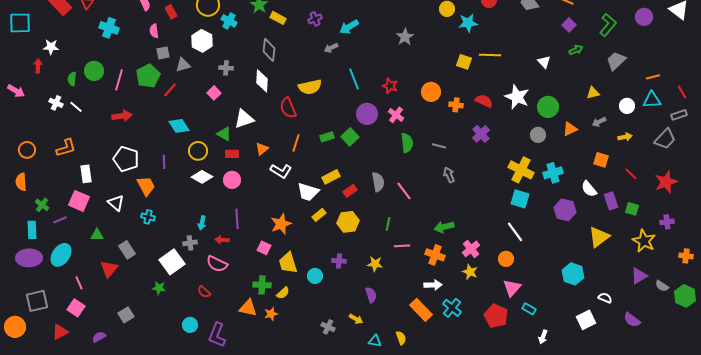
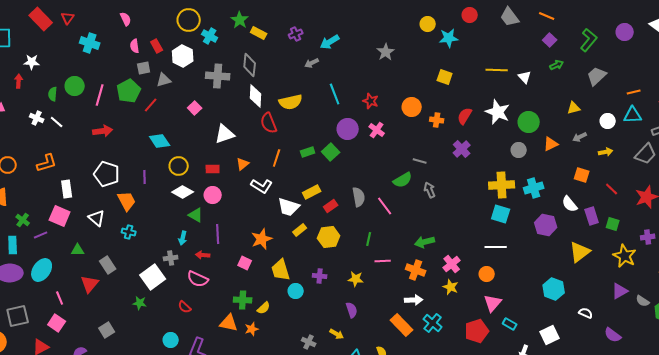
red rectangle: (171, 12) -> (157, 46), moved
yellow line: (490, 55) -> (497, 70), moved
gray cross: (226, 68) -> (218, 76), moved, size x1.6
white diamond: (262, 81) -> (256, 96), moved
red semicircle: (484, 101) -> (465, 116), turned -84
green triangle: (224, 134) -> (196, 215), moved
green semicircle: (407, 143) -> (403, 180), moved, turned 66
yellow cross: (521, 170) -> (502, 185), turned -30
white line: (515, 232) -> (496, 247), turned -55
yellow trapezoid: (288, 263) -> (281, 270), moved
red pentagon: (496, 316) -> (477, 331), turned 30
white square: (586, 320) -> (550, 335), moved

